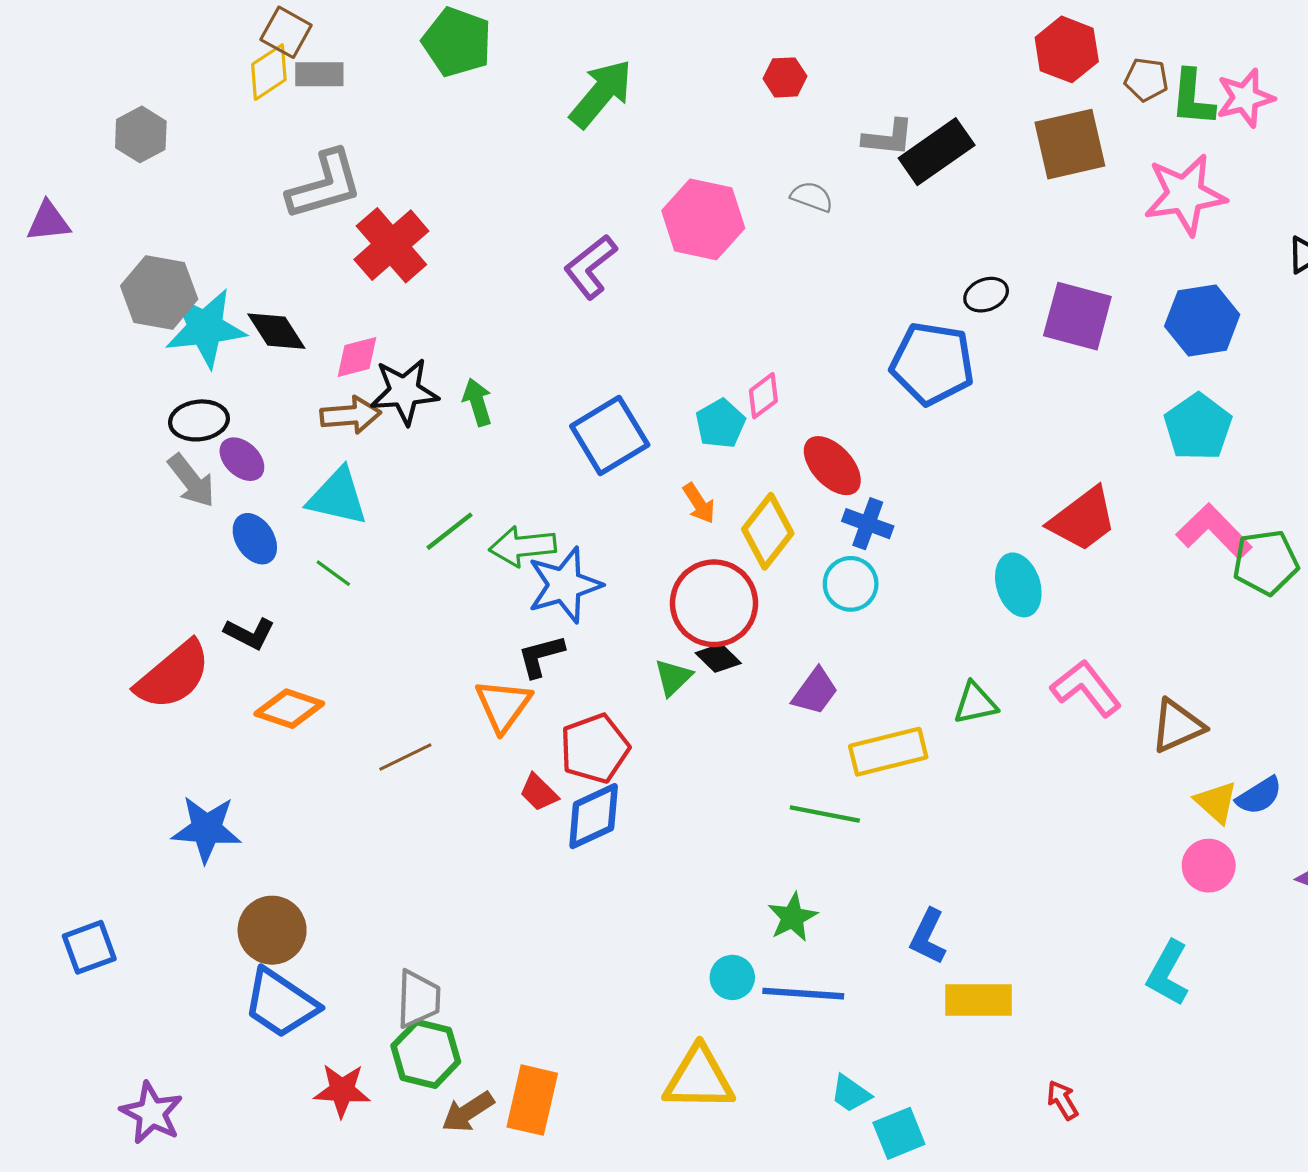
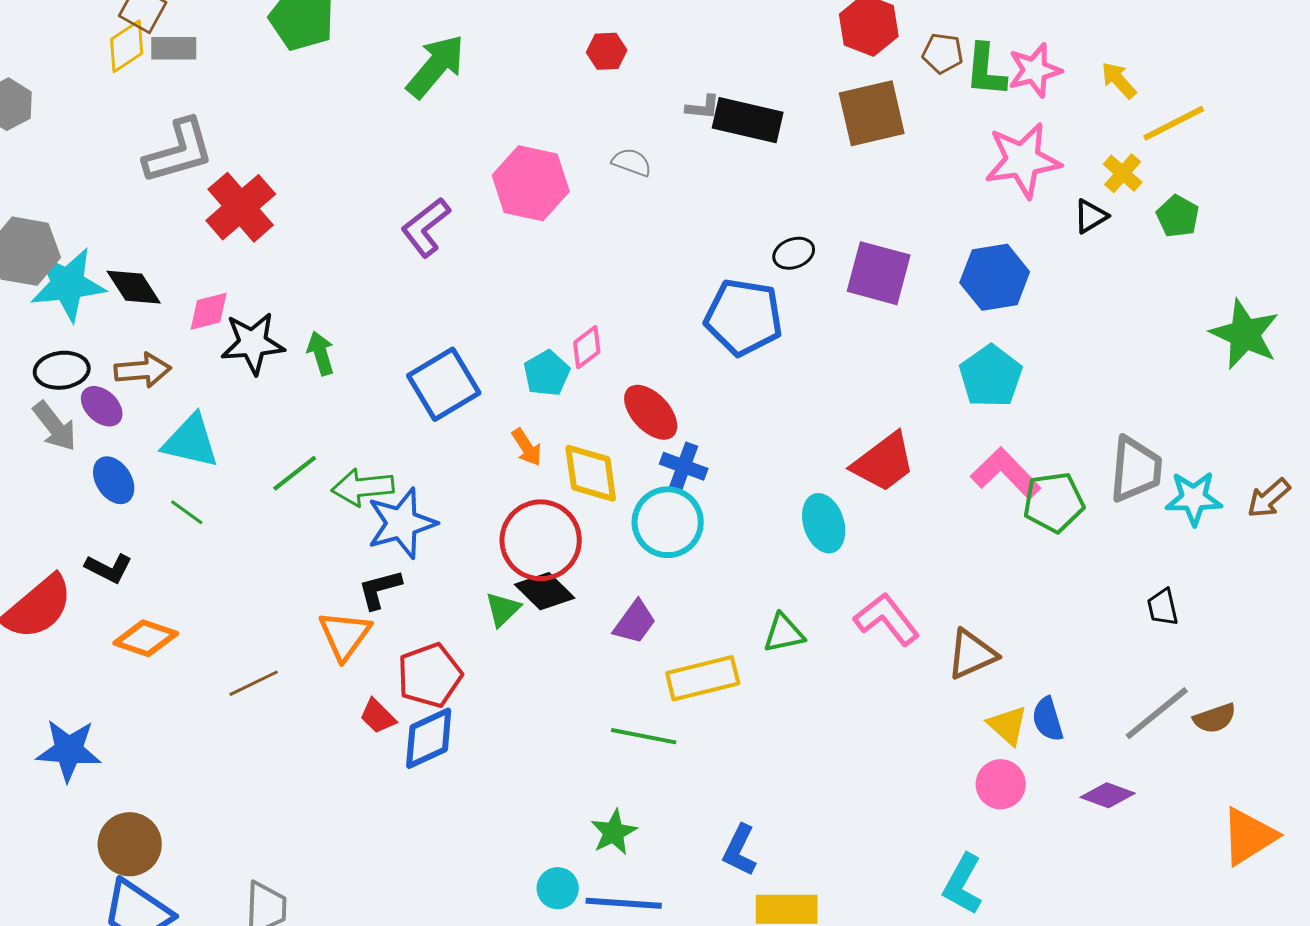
gray L-shape: (888, 138) -> (703, 107), size x0.7
black rectangle: (937, 152) -> (748, 120), turned 48
pink star: (1185, 195) -> (1023, 160), moved
brown arrow: (351, 415) -> (143, 370), moved
yellow diamond: (768, 531) -> (591, 473), turned -46
cyan circle: (851, 584) -> (668, 522), size x1.4
black diamond: (718, 658) -> (545, 591), size x1.4
blue semicircle: (1259, 796) -> (1048, 719), turned 105

